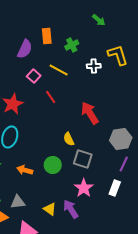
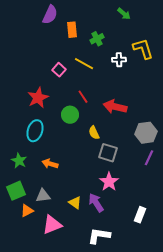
purple semicircle: (25, 49) -> (50, 15), moved
red line: (51, 97) -> (83, 97), moved
red arrow: (90, 113) -> (115, 107), turned -45
green circle: (53, 165) -> (70, 115), moved
white rectangle: (115, 188) -> (140, 215), moved

